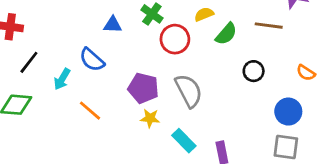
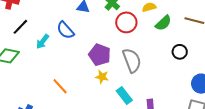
orange line: (90, 111) -> (60, 86), moved

